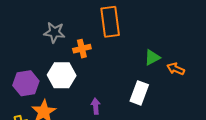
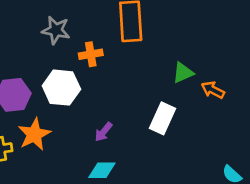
purple arrow: (96, 106) -> (103, 132), turned -140

